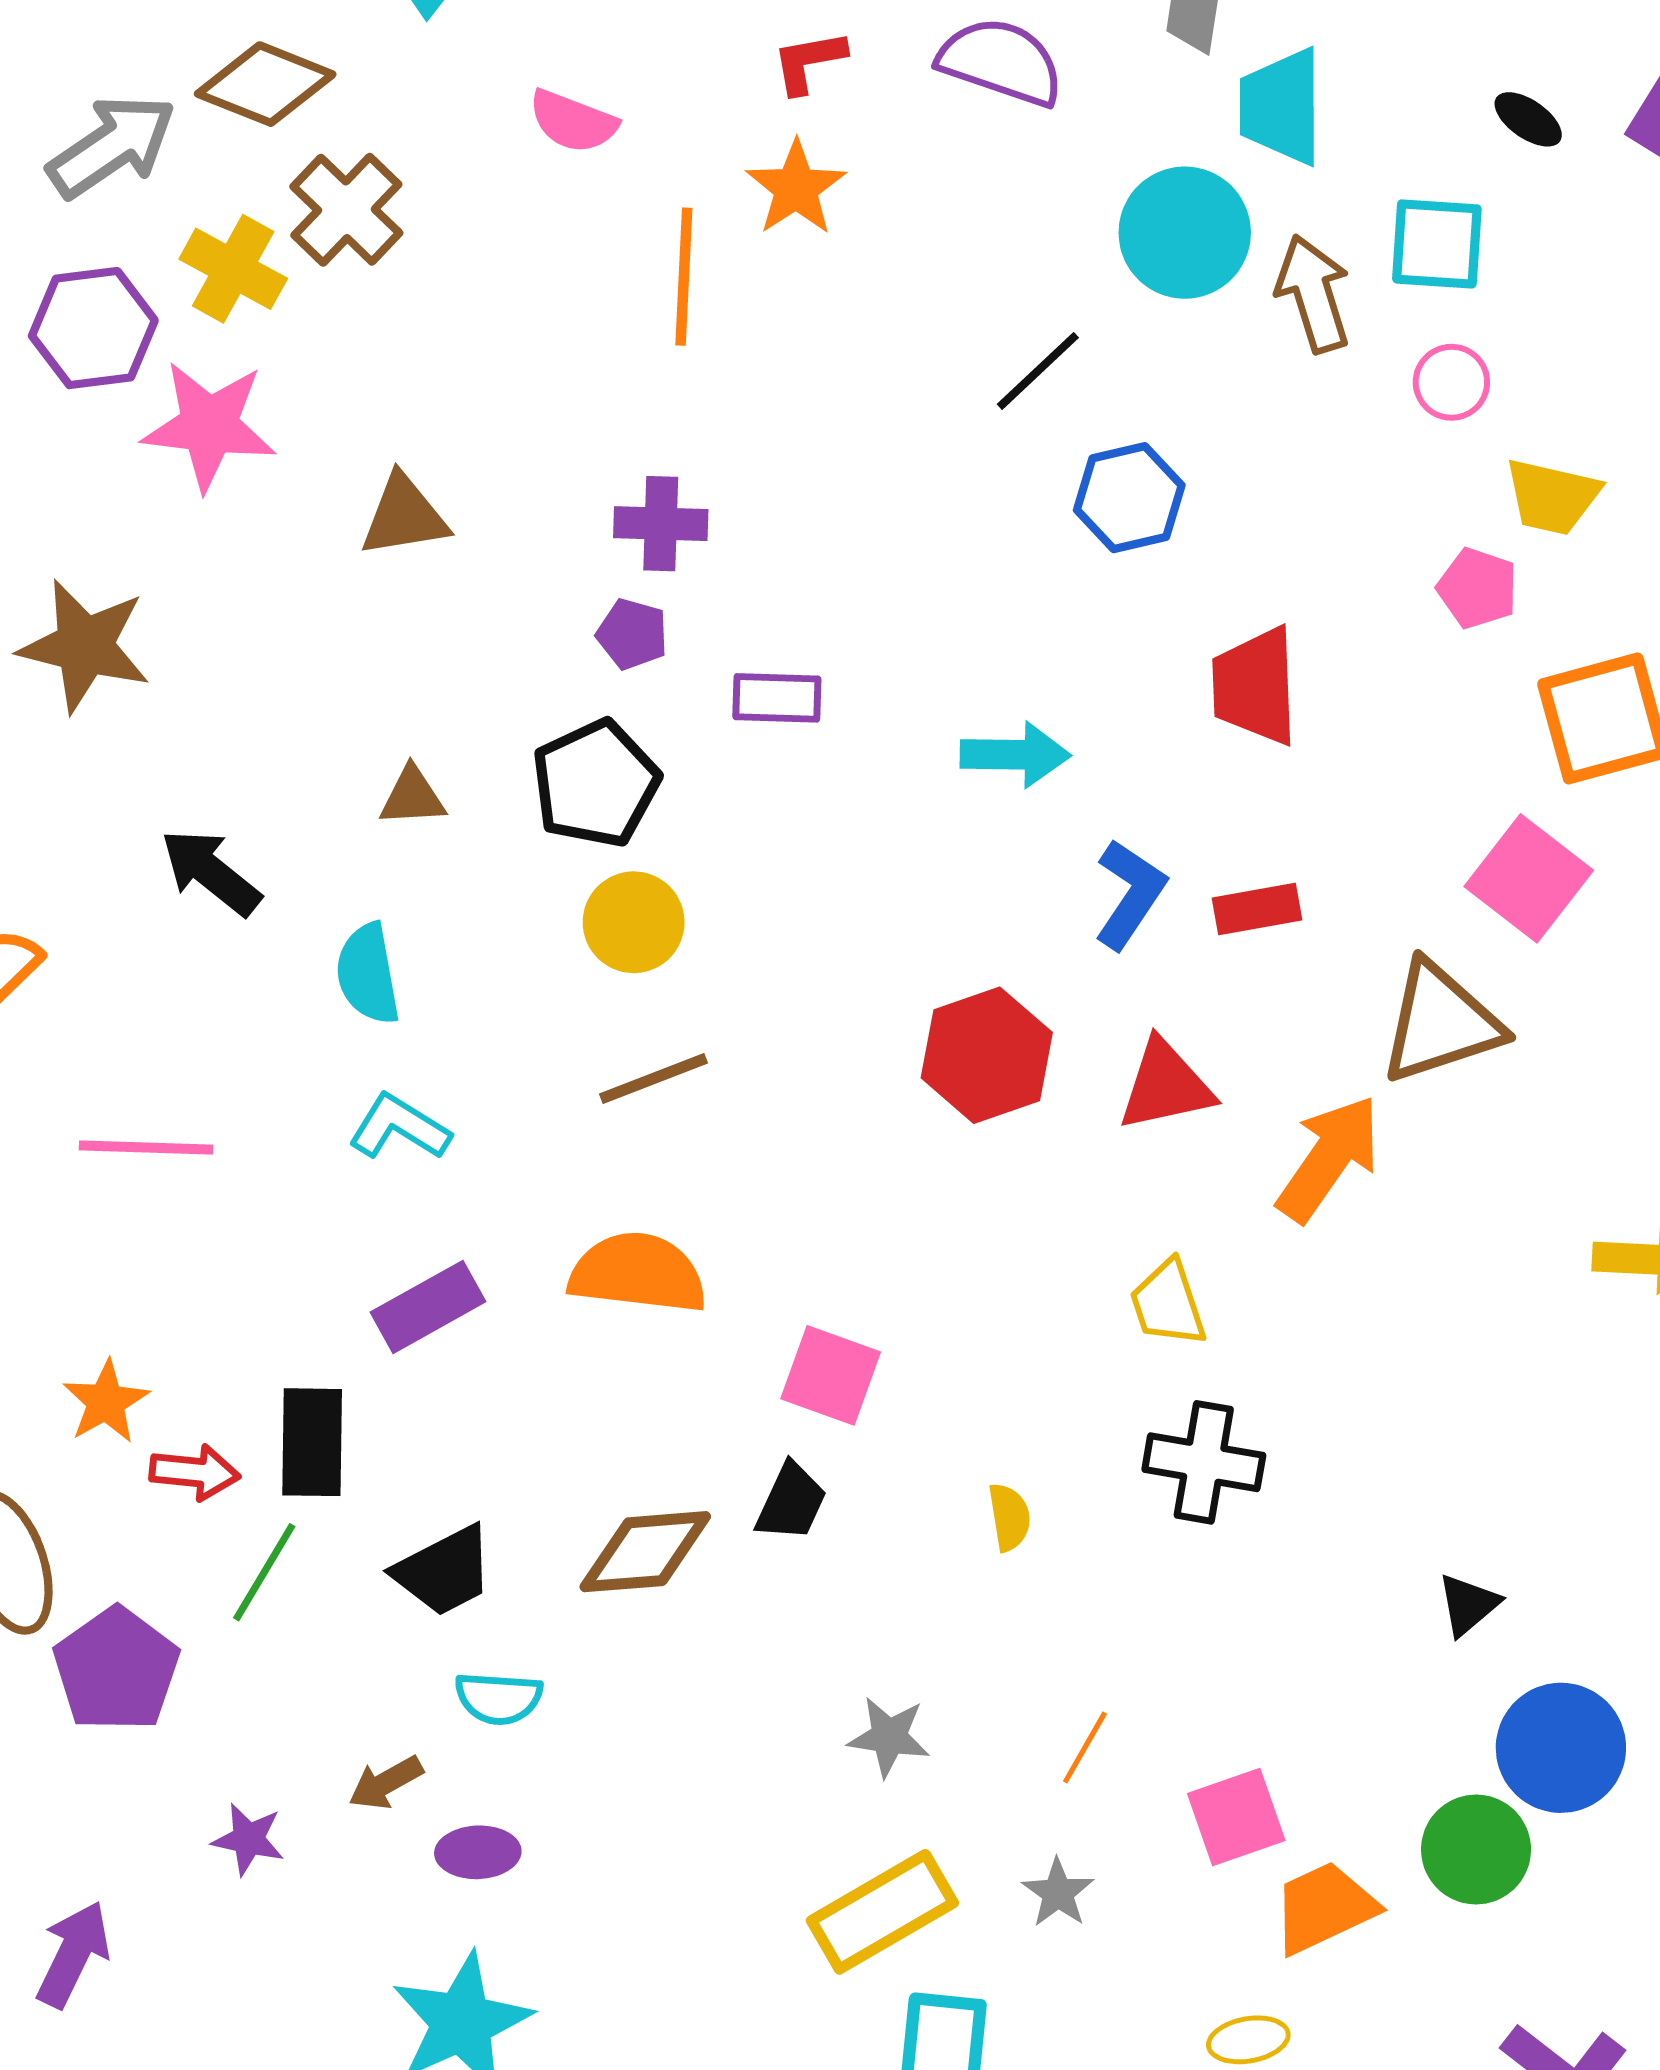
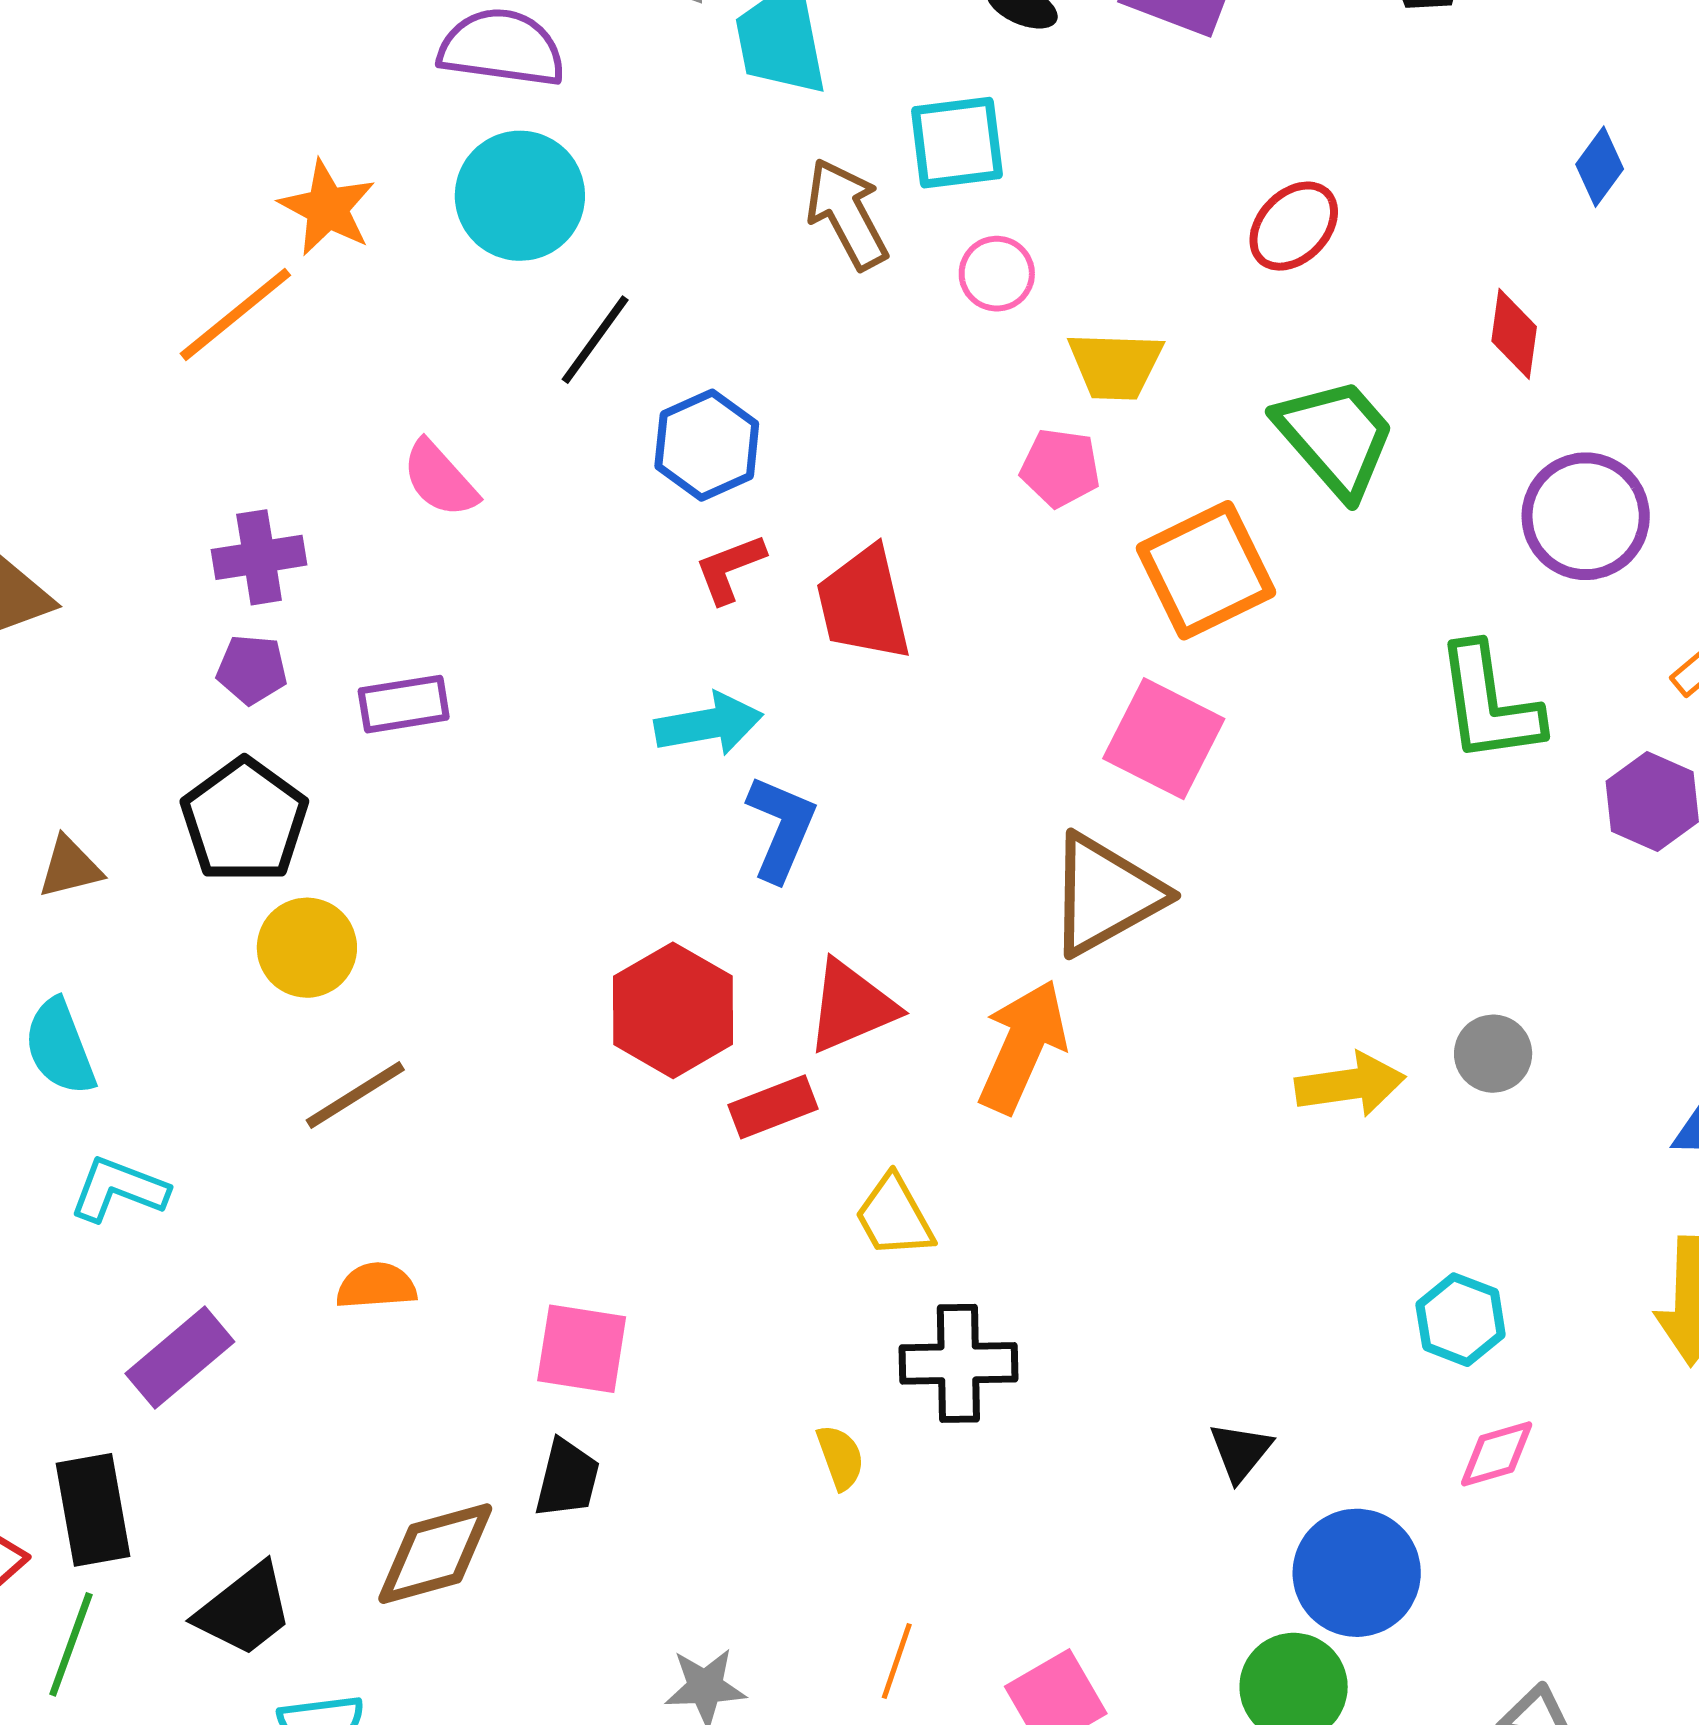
red L-shape: (809, 62) -> (730, 569), moved
pink semicircle: (573, 121) -> (440, 479), moved, turned 38
cyan circle: (1185, 233) -> (520, 196), moved
orange line: (684, 277) -> (235, 314), turned 59
cyan arrow: (1015, 755) -> (709, 724), moved
red rectangle: (1257, 909) -> (773, 1107), moved
orange semicircle: (638, 1273) -> (376, 1286), size x0.6
yellow semicircle: (1009, 1517) -> (840, 1457), moved

